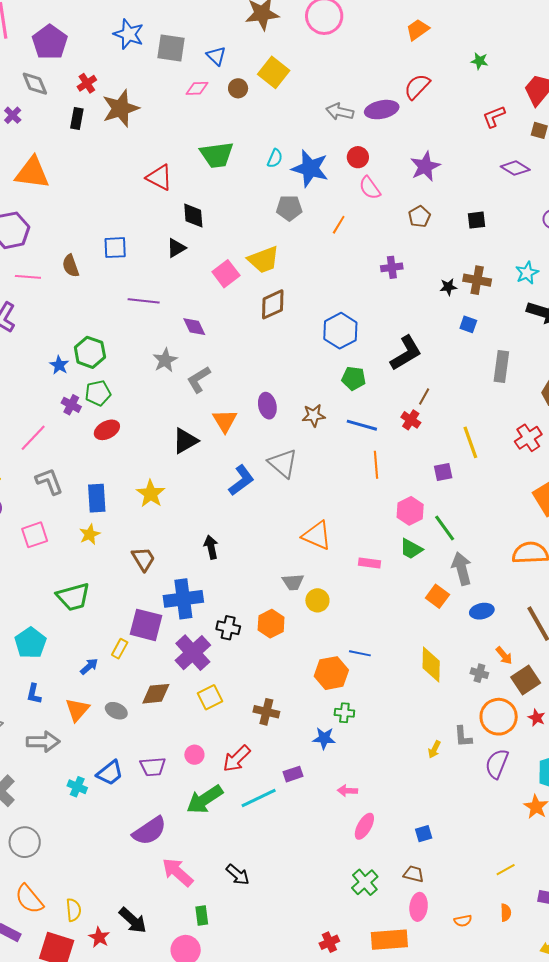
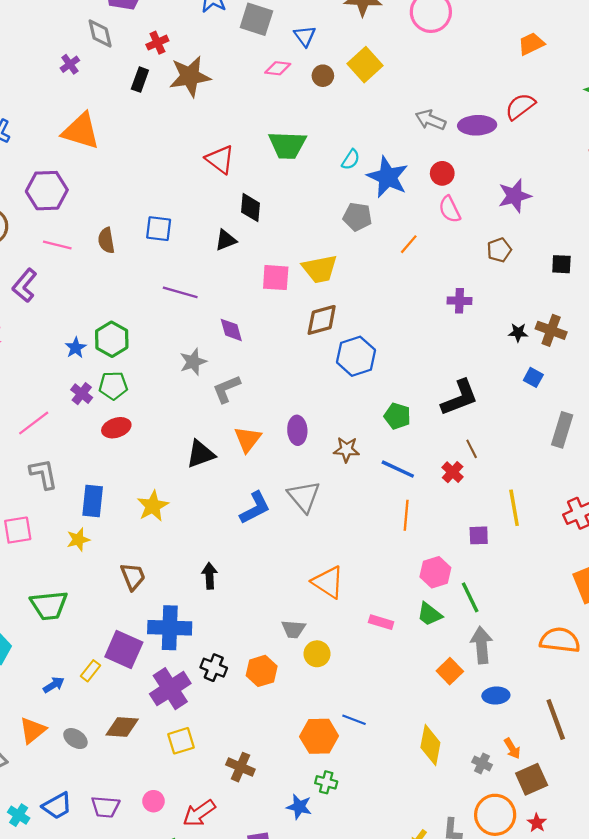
pink square: (226, 274) -> (276, 278), turned 32
blue hexagon: (340, 331) -> (356, 356), moved
brown line: (424, 397) -> (472, 449), turned -66

